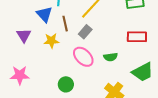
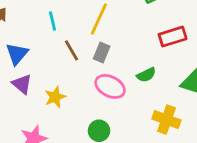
blue triangle: (44, 14) -> (17, 54), moved, turned 42
yellow star: (51, 41) -> (55, 97), moved

